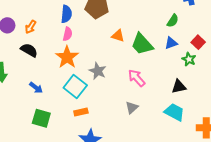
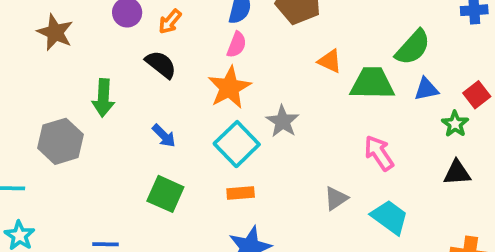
green semicircle: (173, 21) -> (413, 47), moved, size x1.5
green trapezoid: (142, 44) -> (372, 83), turned 125
pink arrow: (137, 78) -> (379, 153), moved
black triangle: (179, 86) -> (457, 173), moved
cyan trapezoid: (174, 112) -> (390, 217), moved

